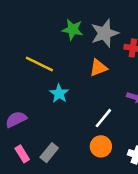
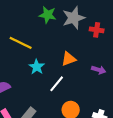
orange triangle: (98, 68) -> (69, 59), moved
white line: (103, 118) -> (57, 84), moved

